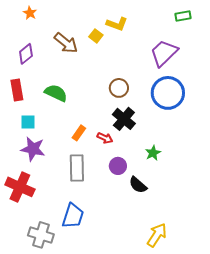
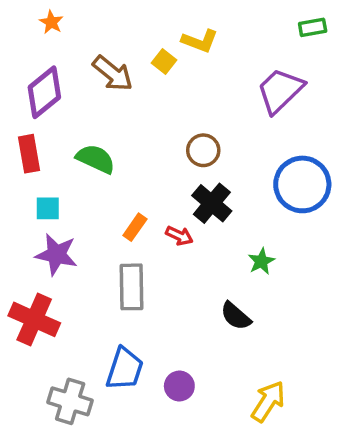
purple diamond: (26, 54) -> (44, 92), size x1.4
blue circle: (168, 93) -> (302, 184), moved
purple circle: (118, 166) -> (179, 386), moved

